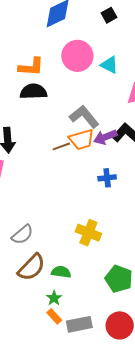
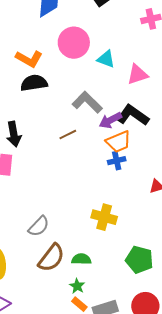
cyan triangle: (109, 65) -> (106, 59), moved
orange L-shape: (31, 67) -> (29, 59), turned 32
orange trapezoid: (82, 139) -> (118, 142), moved

